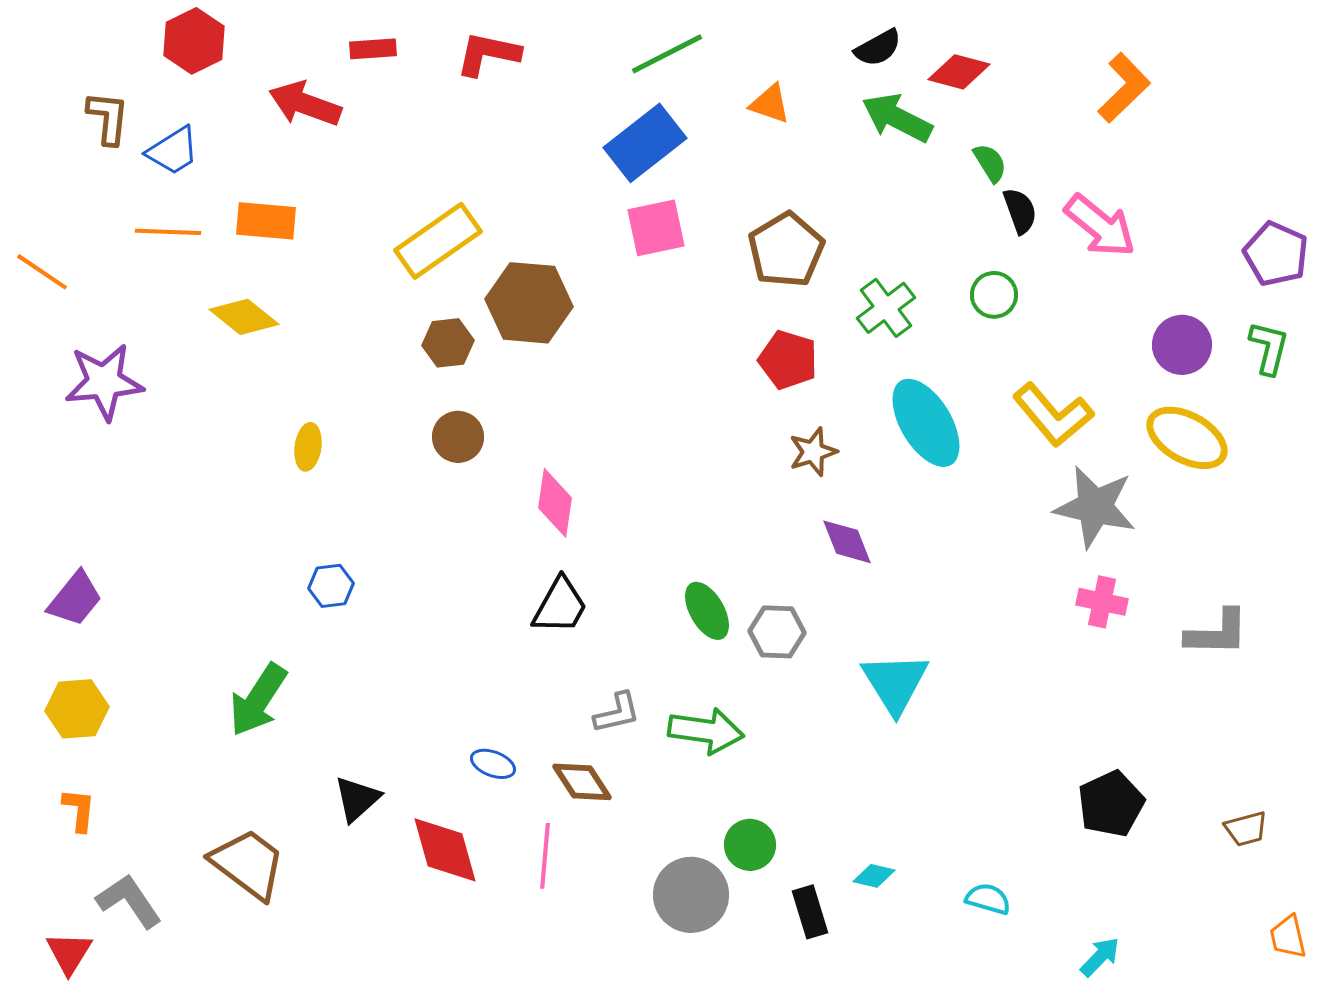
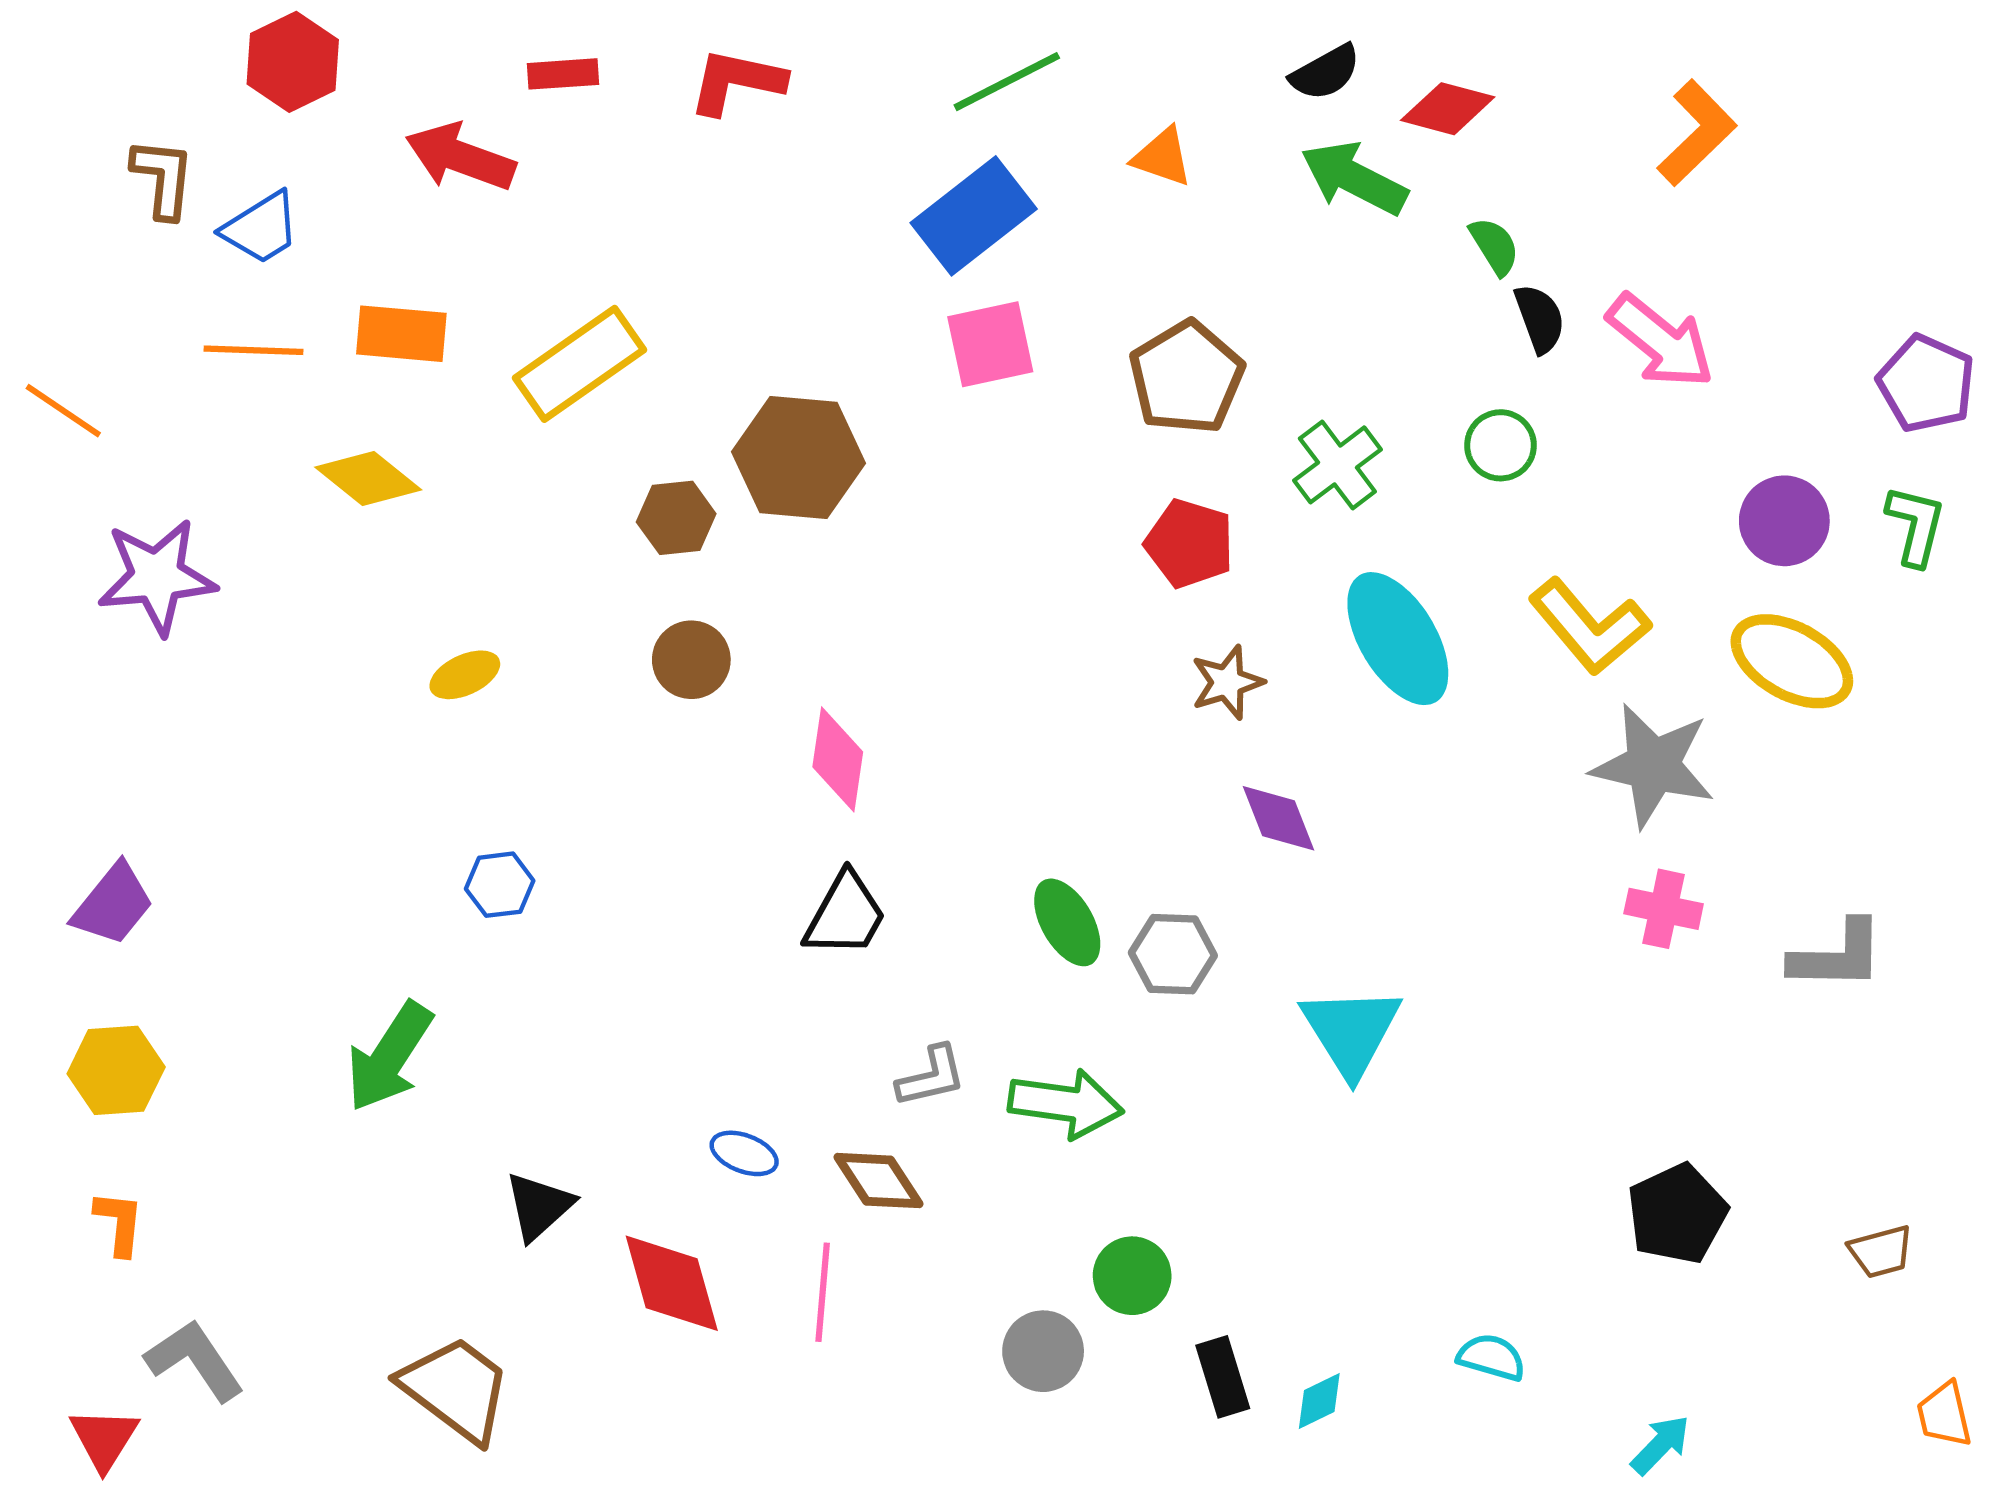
yellow rectangle: (438, 241) -> (580, 364), moved
yellow ellipse: (308, 447) -> (465, 675), turned 57
brown trapezoid: (248, 864) -> (456, 1389), moved
cyan diamond: (874, 876) -> (1319, 1401), moved, turned -39
gray circle: (691, 895) -> (1043, 1351), size x0.7

